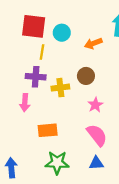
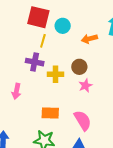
pink arrow: (25, 103) -> (16, 91), moved
pink star: (95, 105) -> (85, 86), moved
orange rectangle: (48, 130) -> (50, 113), moved

